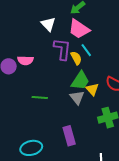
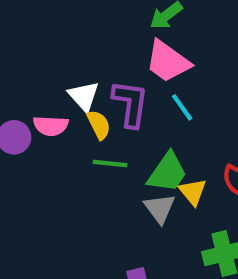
white triangle: (48, 24) -> (84, 96), moved
yellow semicircle: (76, 58) -> (99, 125), moved
green line: (40, 98) -> (110, 163), moved

